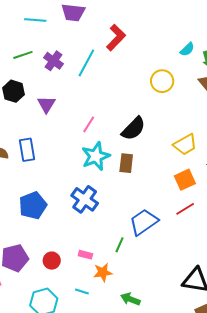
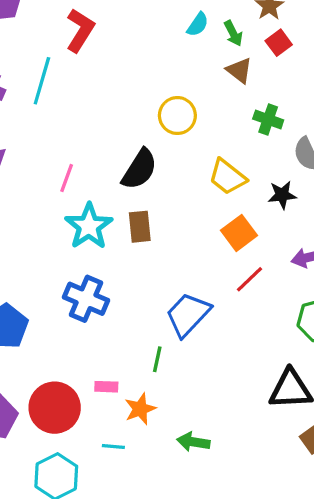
yellow circle: (162, 81) -> (177, 116), moved
yellow trapezoid: (185, 145) -> (227, 177), turned 80
red circle: (52, 261) -> (55, 408), size x1.8

